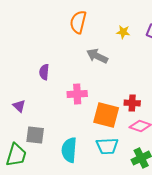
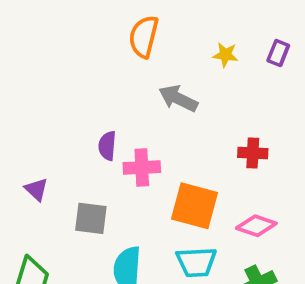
purple semicircle: (44, 72) -> (107, 146), moved
red cross: (132, 103) -> (253, 153), moved
gray square: (35, 135) -> (91, 218), moved

